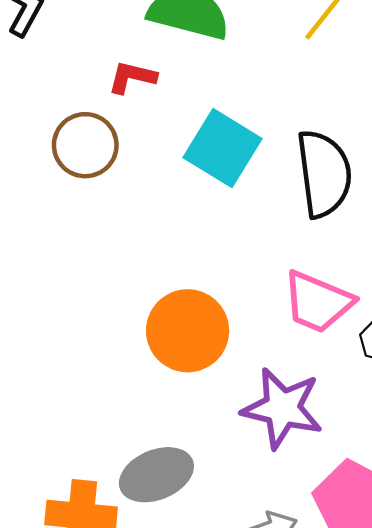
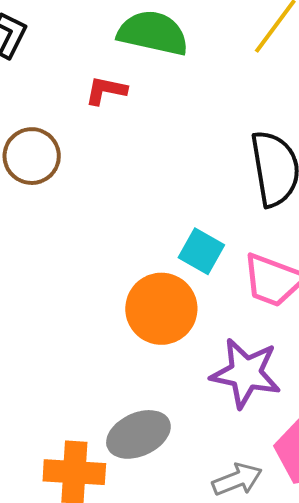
brown circle: (85, 145) -> (32, 156), moved
cyan square: (222, 148) -> (201, 251), moved, size x0.7

